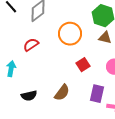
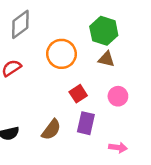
purple rectangle: (97, 94) -> (86, 123), moved

